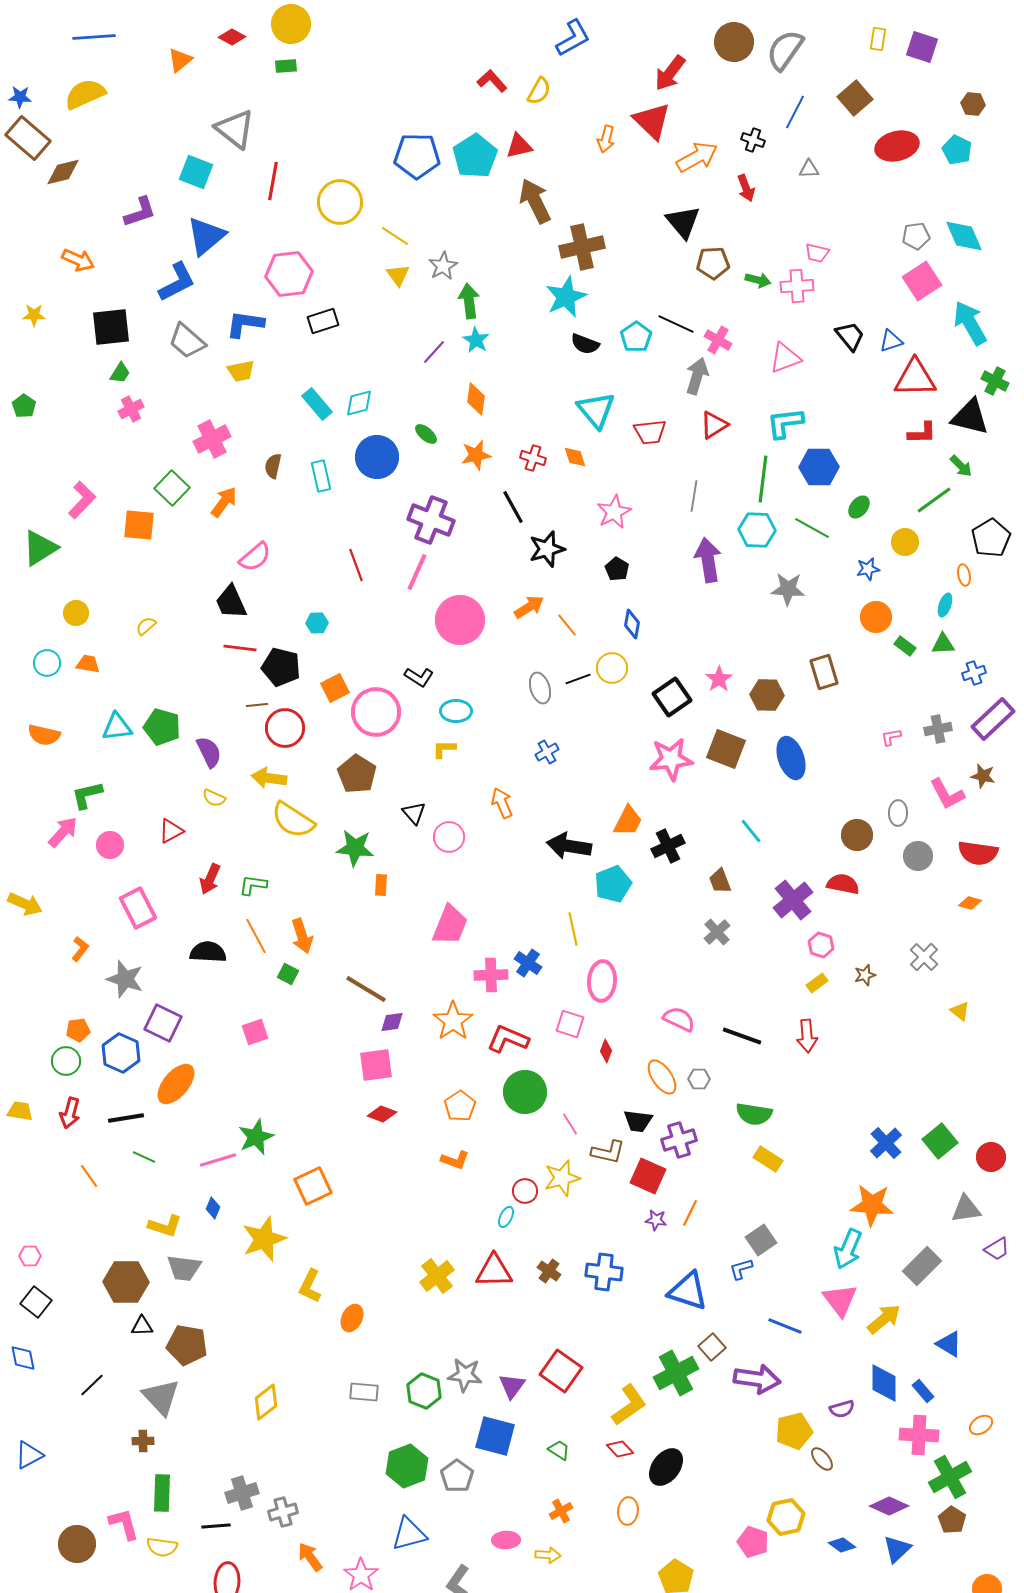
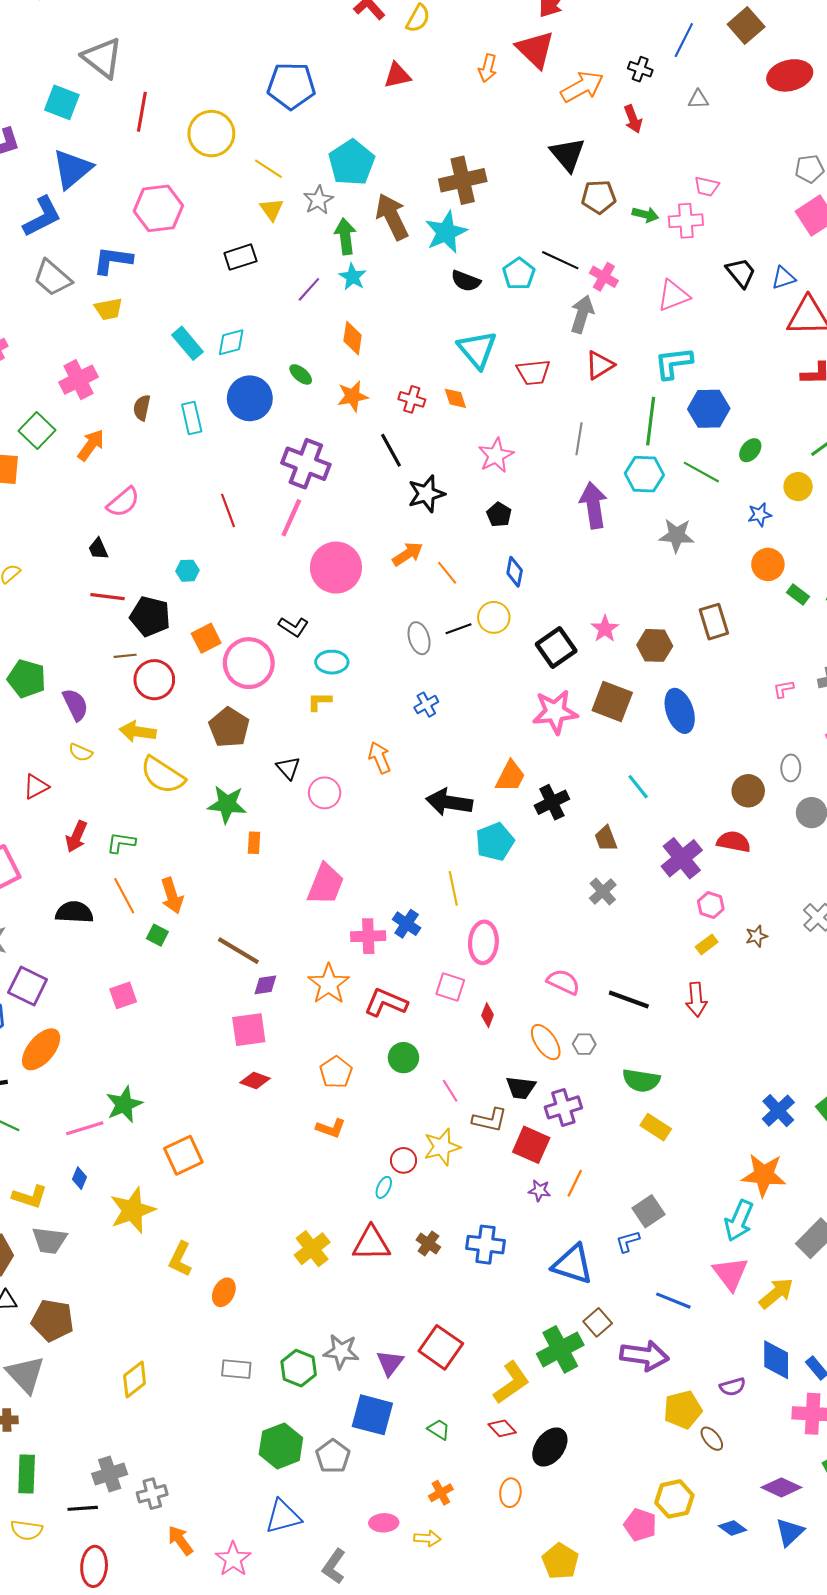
cyan pentagon: (475, 156) -> (352, 163), moved
brown arrow: (535, 201) -> (392, 217), moved
black rectangle: (323, 321) -> (240, 257), moved
black trapezoid: (231, 602) -> (98, 549), size x0.6
green circle: (525, 1092) -> (403, 1058), size x0.7

